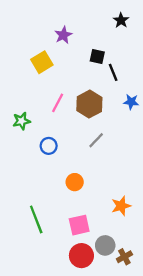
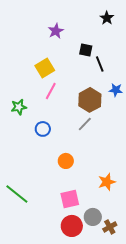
yellow square: (42, 62) -> (45, 68), moved
brown hexagon: (89, 104) -> (90, 100), moved
green line: (36, 219) -> (17, 194), moved, turned -30

